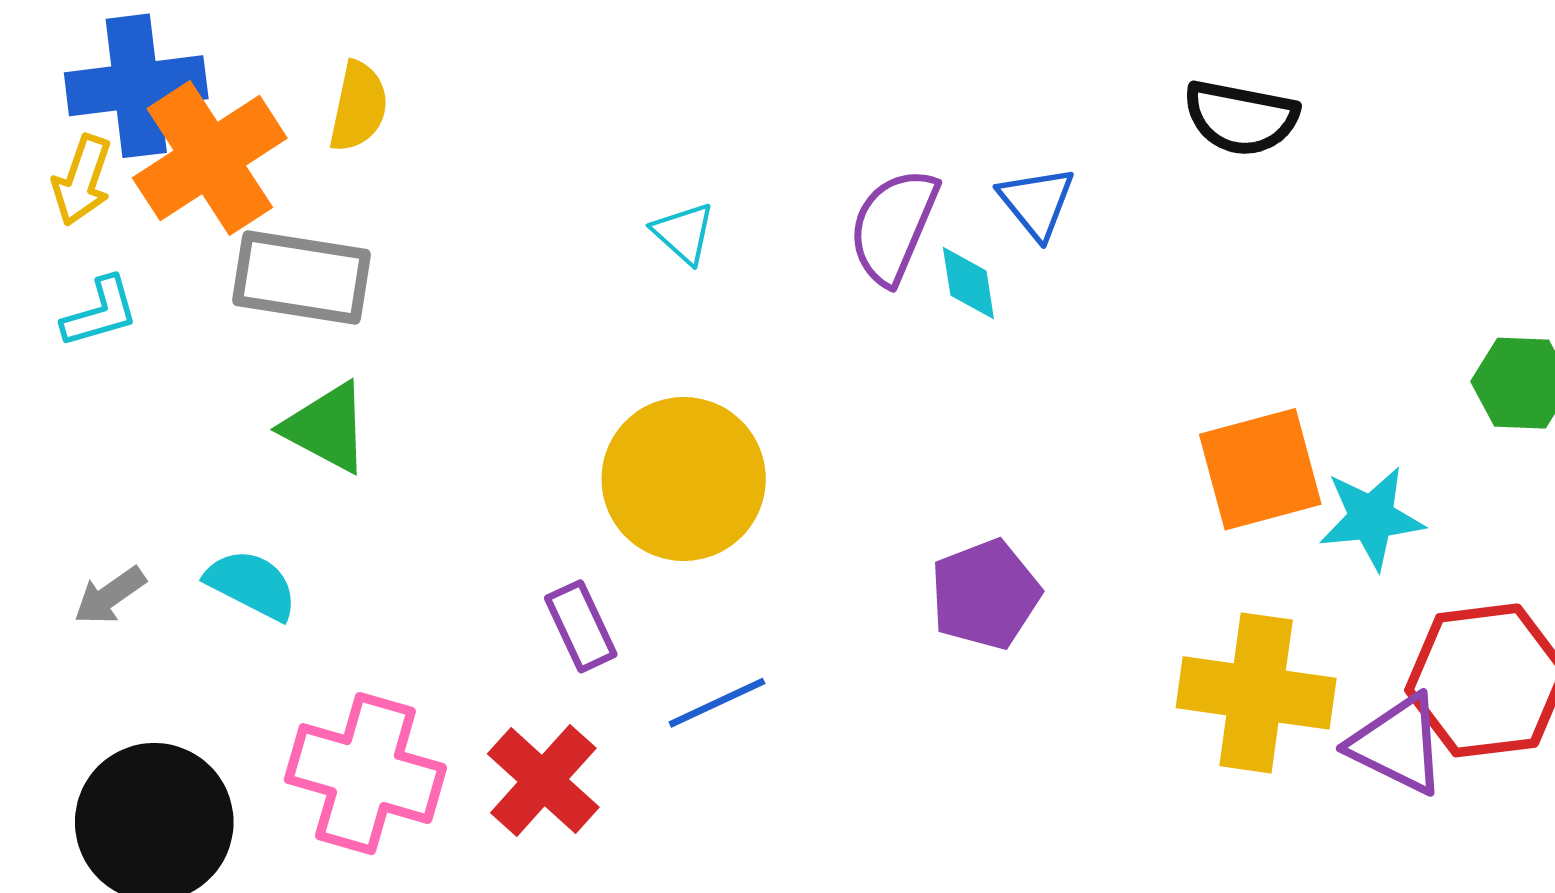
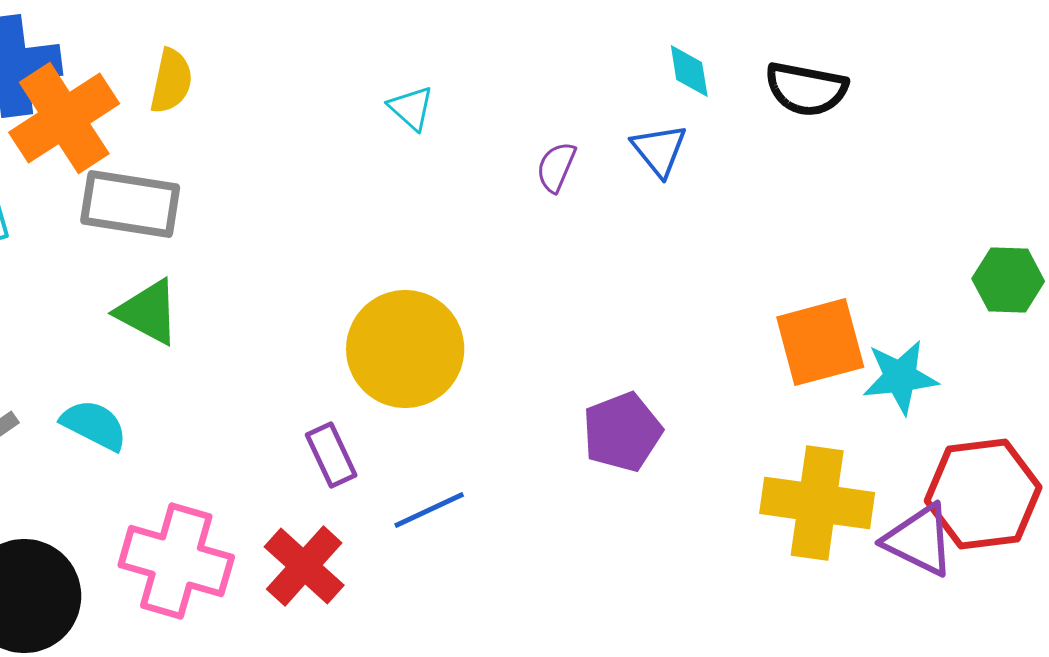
purple semicircle: (893, 226) -> (556, 167), size x0.6
cyan triangle: (684, 233) -> (411, 108), moved
cyan diamond: (968, 283) -> (689, 71), moved

